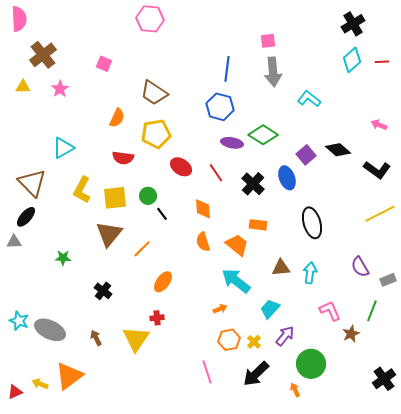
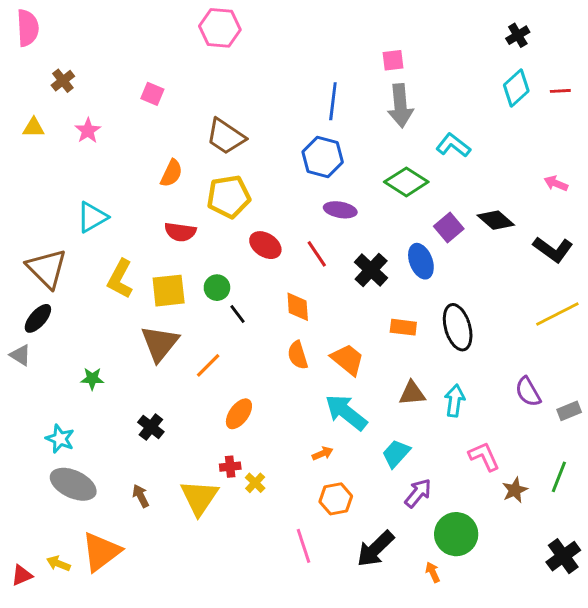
black cross: (353, 24) -> (518, 35), size x0.7
brown cross: (43, 55) -> (63, 81), size x0.6
green diamond: (263, 135) -> (406, 182), moved
orange rectangle: (258, 225) -> (403, 327), moved
gray triangle: (14, 242) -> (20, 355), turned 35
green line: (372, 311) -> (559, 477), moved
cyan star: (19, 321) -> (60, 439), moved
yellow cross: (254, 342) -> (255, 483), moved

